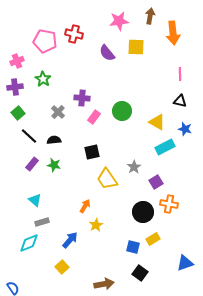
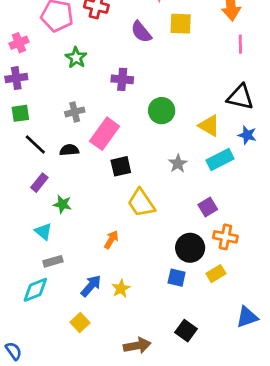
pink line: (180, 74) -> (240, 44), moved
green star: (43, 79) -> (76, 58), moved
purple cross: (82, 98) -> (122, 79), moved
black triangle: (180, 101) -> (240, 97), size x1.5
gray cross: (58, 112) -> (75, 112), turned 32
green square: (18, 113) -> (20, 113), turned 32
pink rectangle: (94, 117) -> (105, 134), moved, size x1.6
green star: (54, 165) -> (62, 204), moved
gray star: (134, 167) -> (178, 164), moved
yellow star: (96, 225) -> (121, 289), moved
yellow rectangle: (153, 239) -> (216, 274), moved
blue square: (133, 247) -> (177, 278), moved

